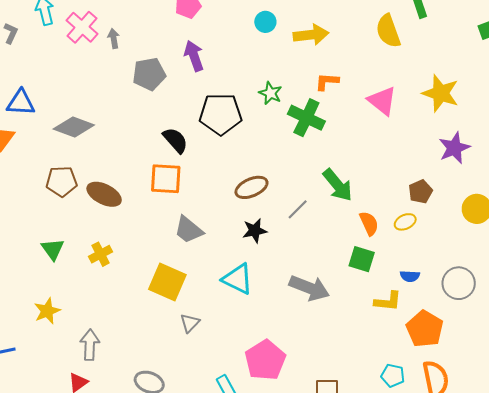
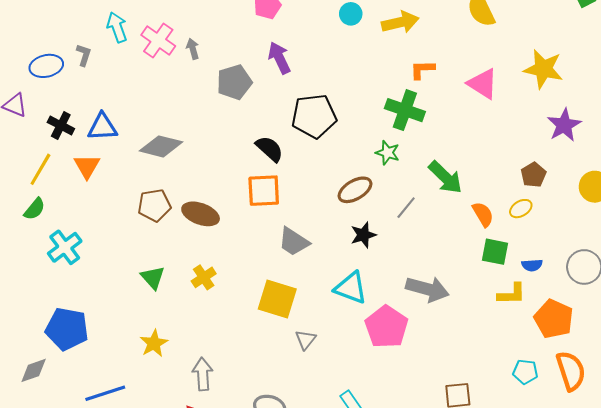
green star: (270, 93) -> (388, 153), moved
green square: (362, 259) -> (495, 252), moved
pink pentagon: (265, 360) -> (386, 327), moved

